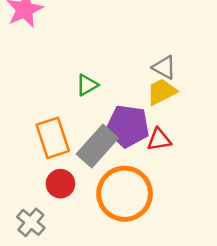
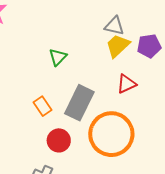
purple pentagon: (128, 126) -> (149, 46), moved, size x0.7
orange rectangle: (53, 138) -> (43, 106), size x0.6

